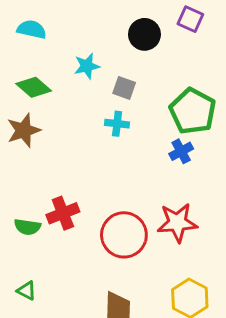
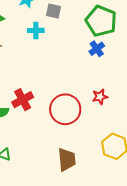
cyan cross: (117, 124) -> (36, 30), moved
red star: (177, 223) -> (100, 97), size x0.6

